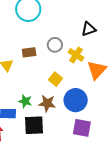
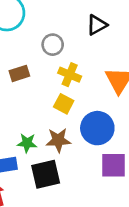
gray circle: (55, 45) -> (53, 45), moved
yellow cross: (76, 55) -> (70, 75), moved

